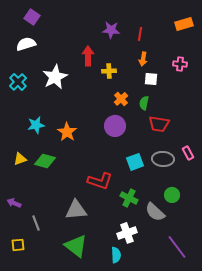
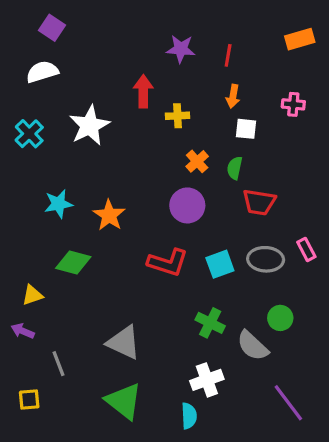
yellow triangle: (20, 159) -> (32, 295), moved
red L-shape: (100, 181) -> (168, 263), moved
gray triangle: (76, 210) -> (124, 342), turned 30

